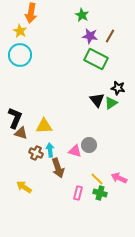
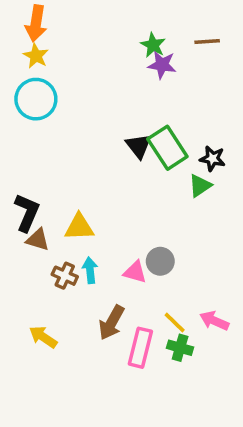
orange arrow: (31, 13) -> (36, 23), moved
green star: (82, 15) -> (153, 45), moved
brown line: (110, 36) -> (207, 41), moved, turned 56
green rectangle: (96, 59) -> (167, 148), moved, turned 30
black triangle: (97, 100) -> (139, 146), moved
brown arrow: (58, 168) -> (112, 323), moved, turned 48
pink rectangle: (78, 193) -> (140, 348), size x1.5

